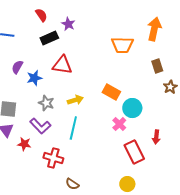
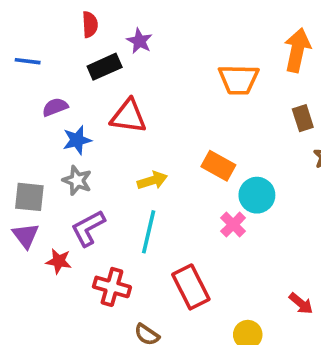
red semicircle: (41, 15) -> (90, 24), turned 32
purple semicircle: (17, 67) -> (55, 107), moved, turned 40
gray star: (46, 103) -> (77, 180), moved
purple L-shape: (40, 126) -> (88, 228), turned 105
red arrow: (156, 137) -> (301, 303), moved, turned -56
red rectangle: (134, 152) -> (191, 287), moved

